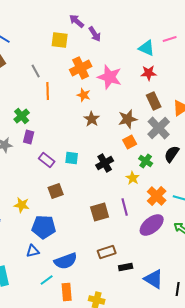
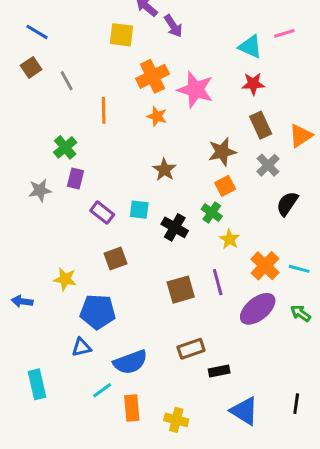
gray line: (36, 71) -> (67, 81), moved
brown star: (92, 119) -> (164, 170), moved
gray cross: (159, 128) -> (268, 165), size x0.7
green cross: (146, 161) -> (212, 213), moved
black cross: (105, 163) -> (175, 227), moved, turned -30
blue triangle: (154, 279) -> (244, 411), moved

